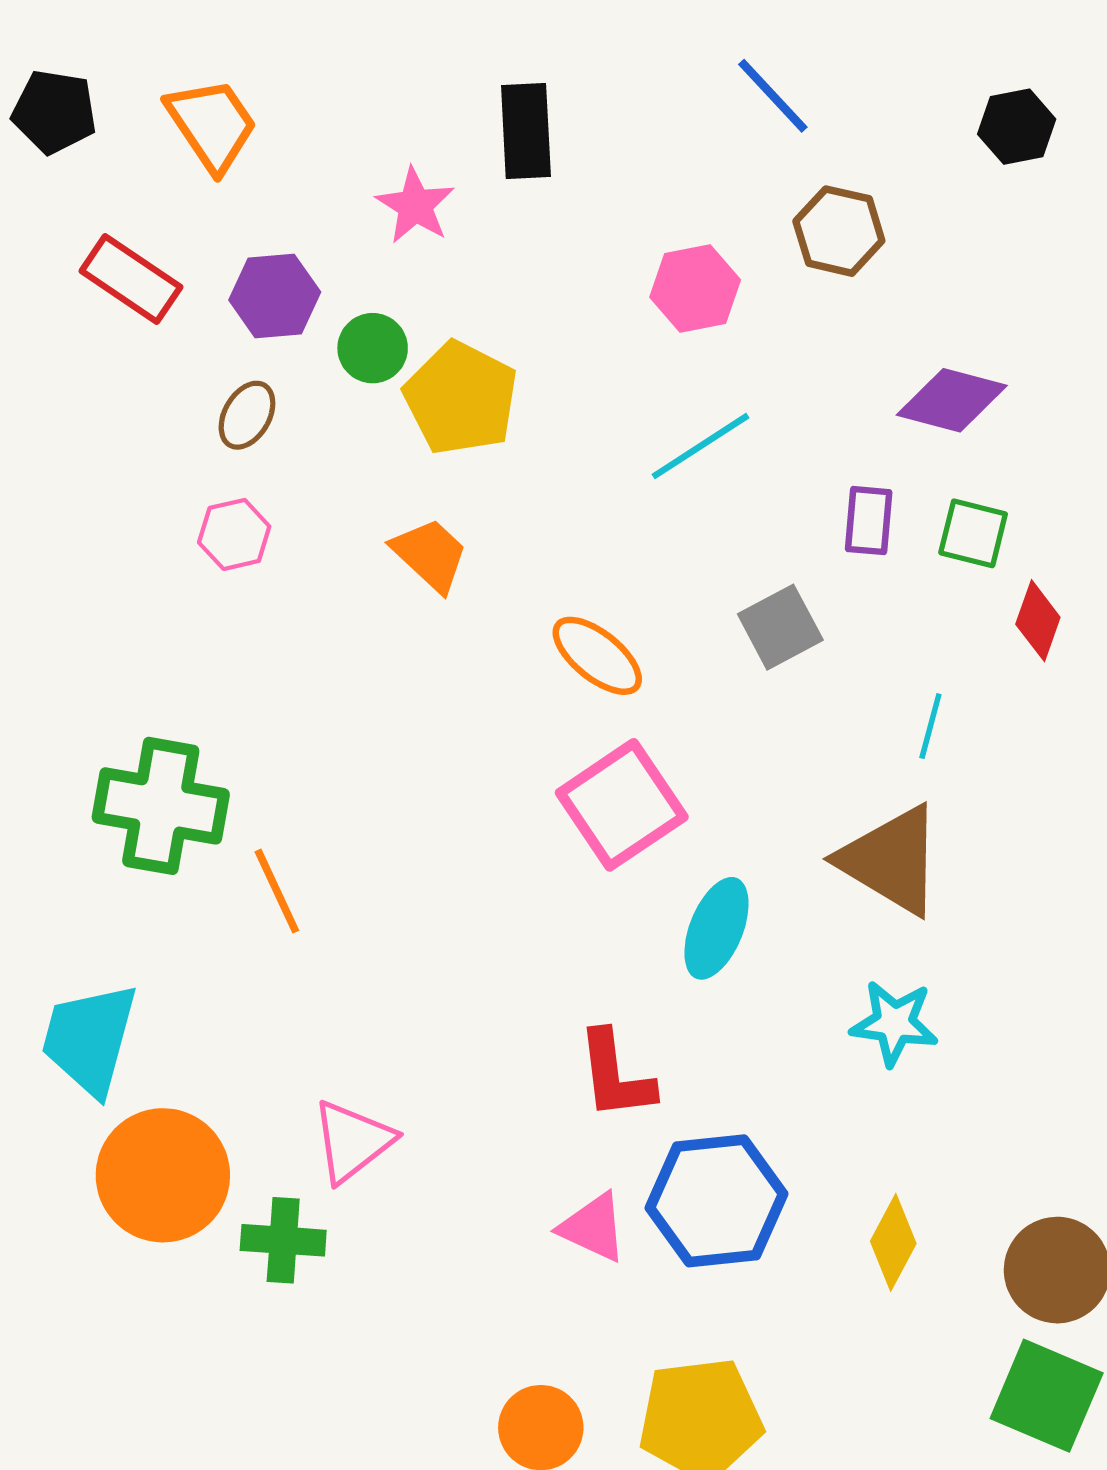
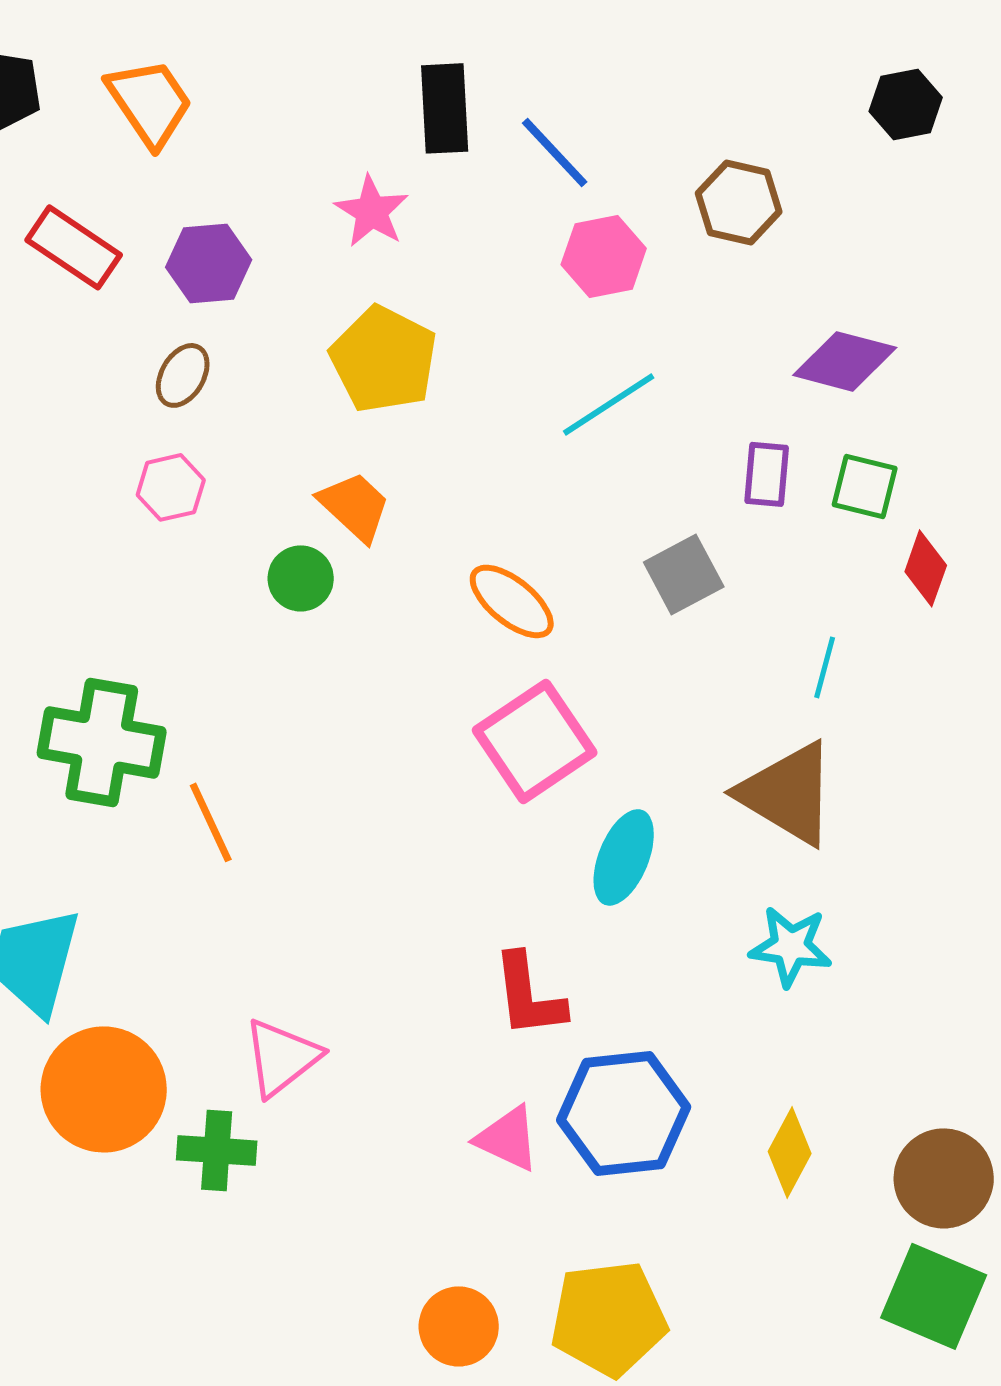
blue line: (773, 96) -> (555, 152), moved
pink star: (415, 205) -> (372, 211), moved
green circle: (373, 348) -> (301, 578), moved

